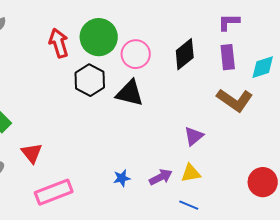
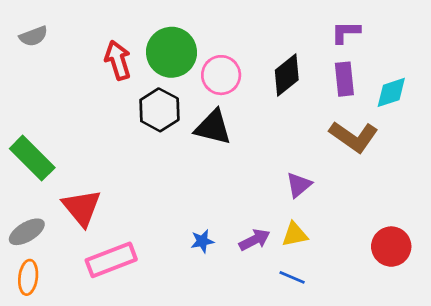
red triangle: (32, 153) -> (82, 208), size x1.4

